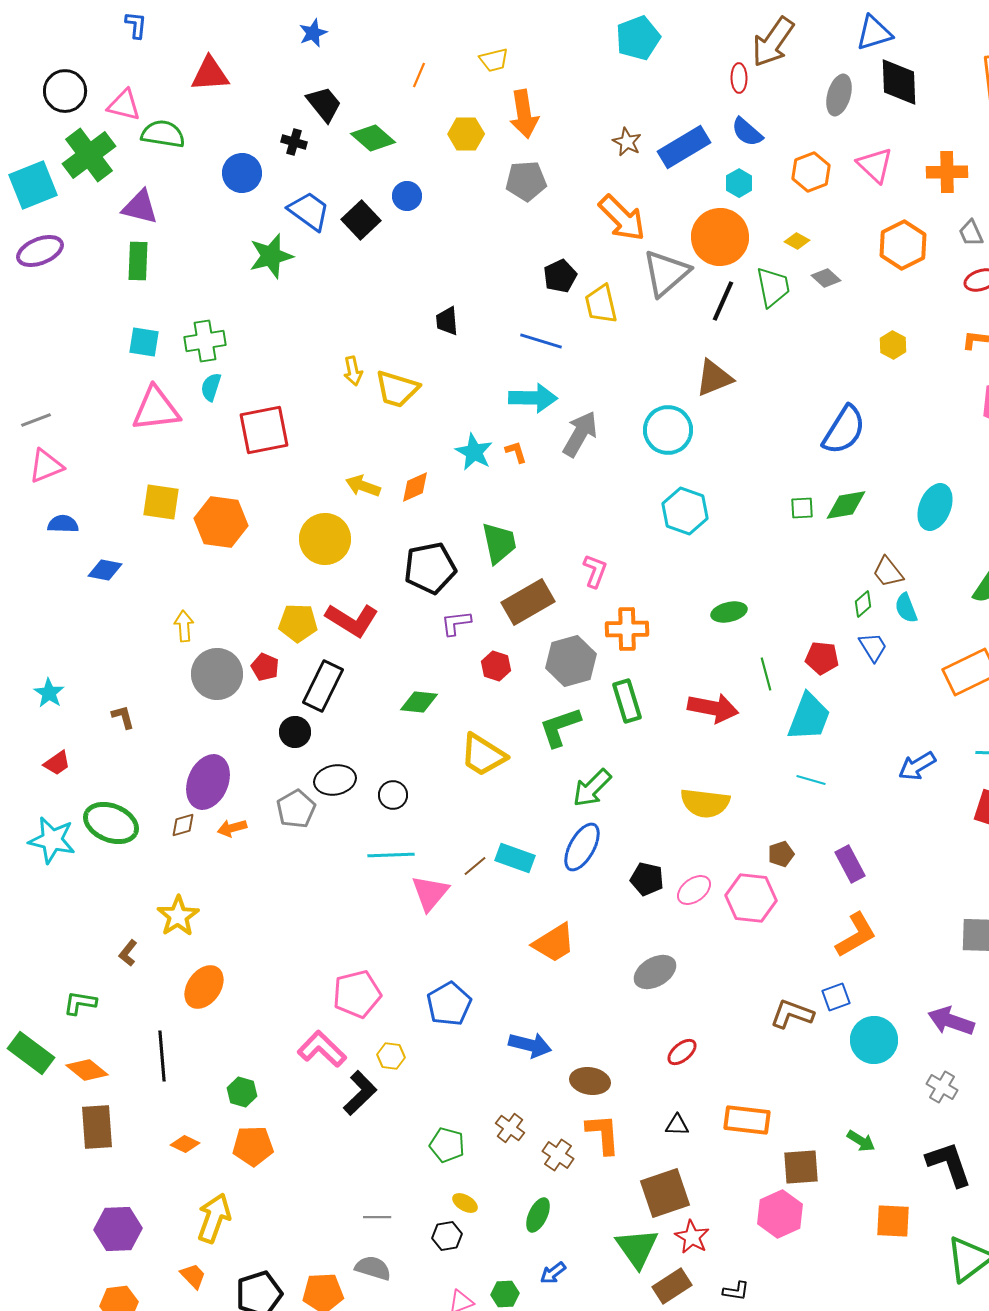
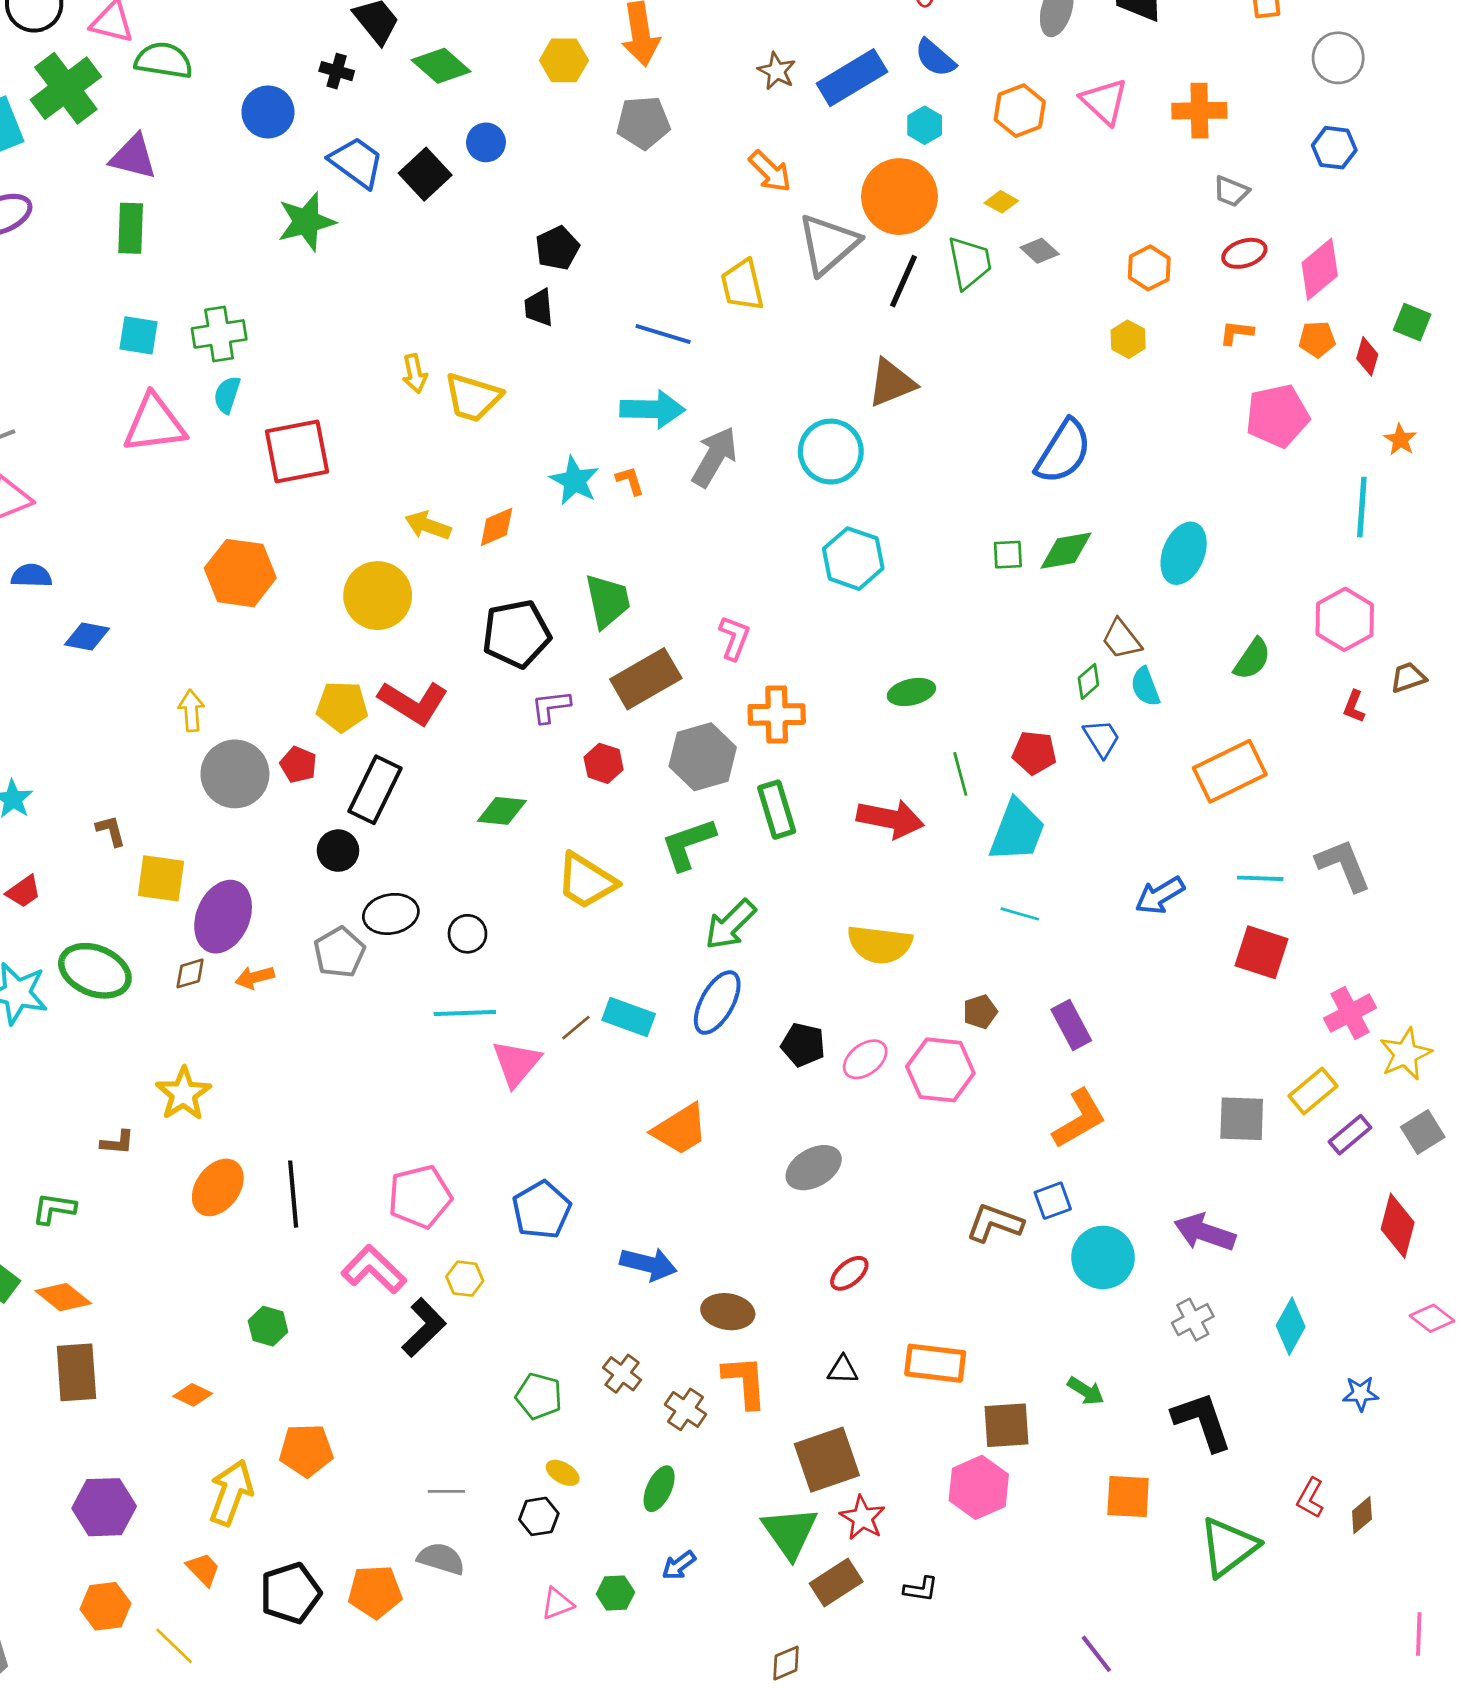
orange arrow: (622, 218) -> (770, 171), size x0.7
gray trapezoid: (971, 233) -> (1231, 191), turned -44
orange hexagon: (903, 245) -> (1149, 268), moved, size x0.7
black pentagon: (560, 276) -> (557, 248), moved
yellow square: (161, 502) -> (161, 878), moved
brown L-shape: (128, 953) -> (117, 1143), turned -124
black line: (162, 1056) -> (293, 1194), moved
gray cross: (942, 1087) -> (1193, 1320), turned 32
orange pentagon: (253, 1146) -> (306, 1450), moved

